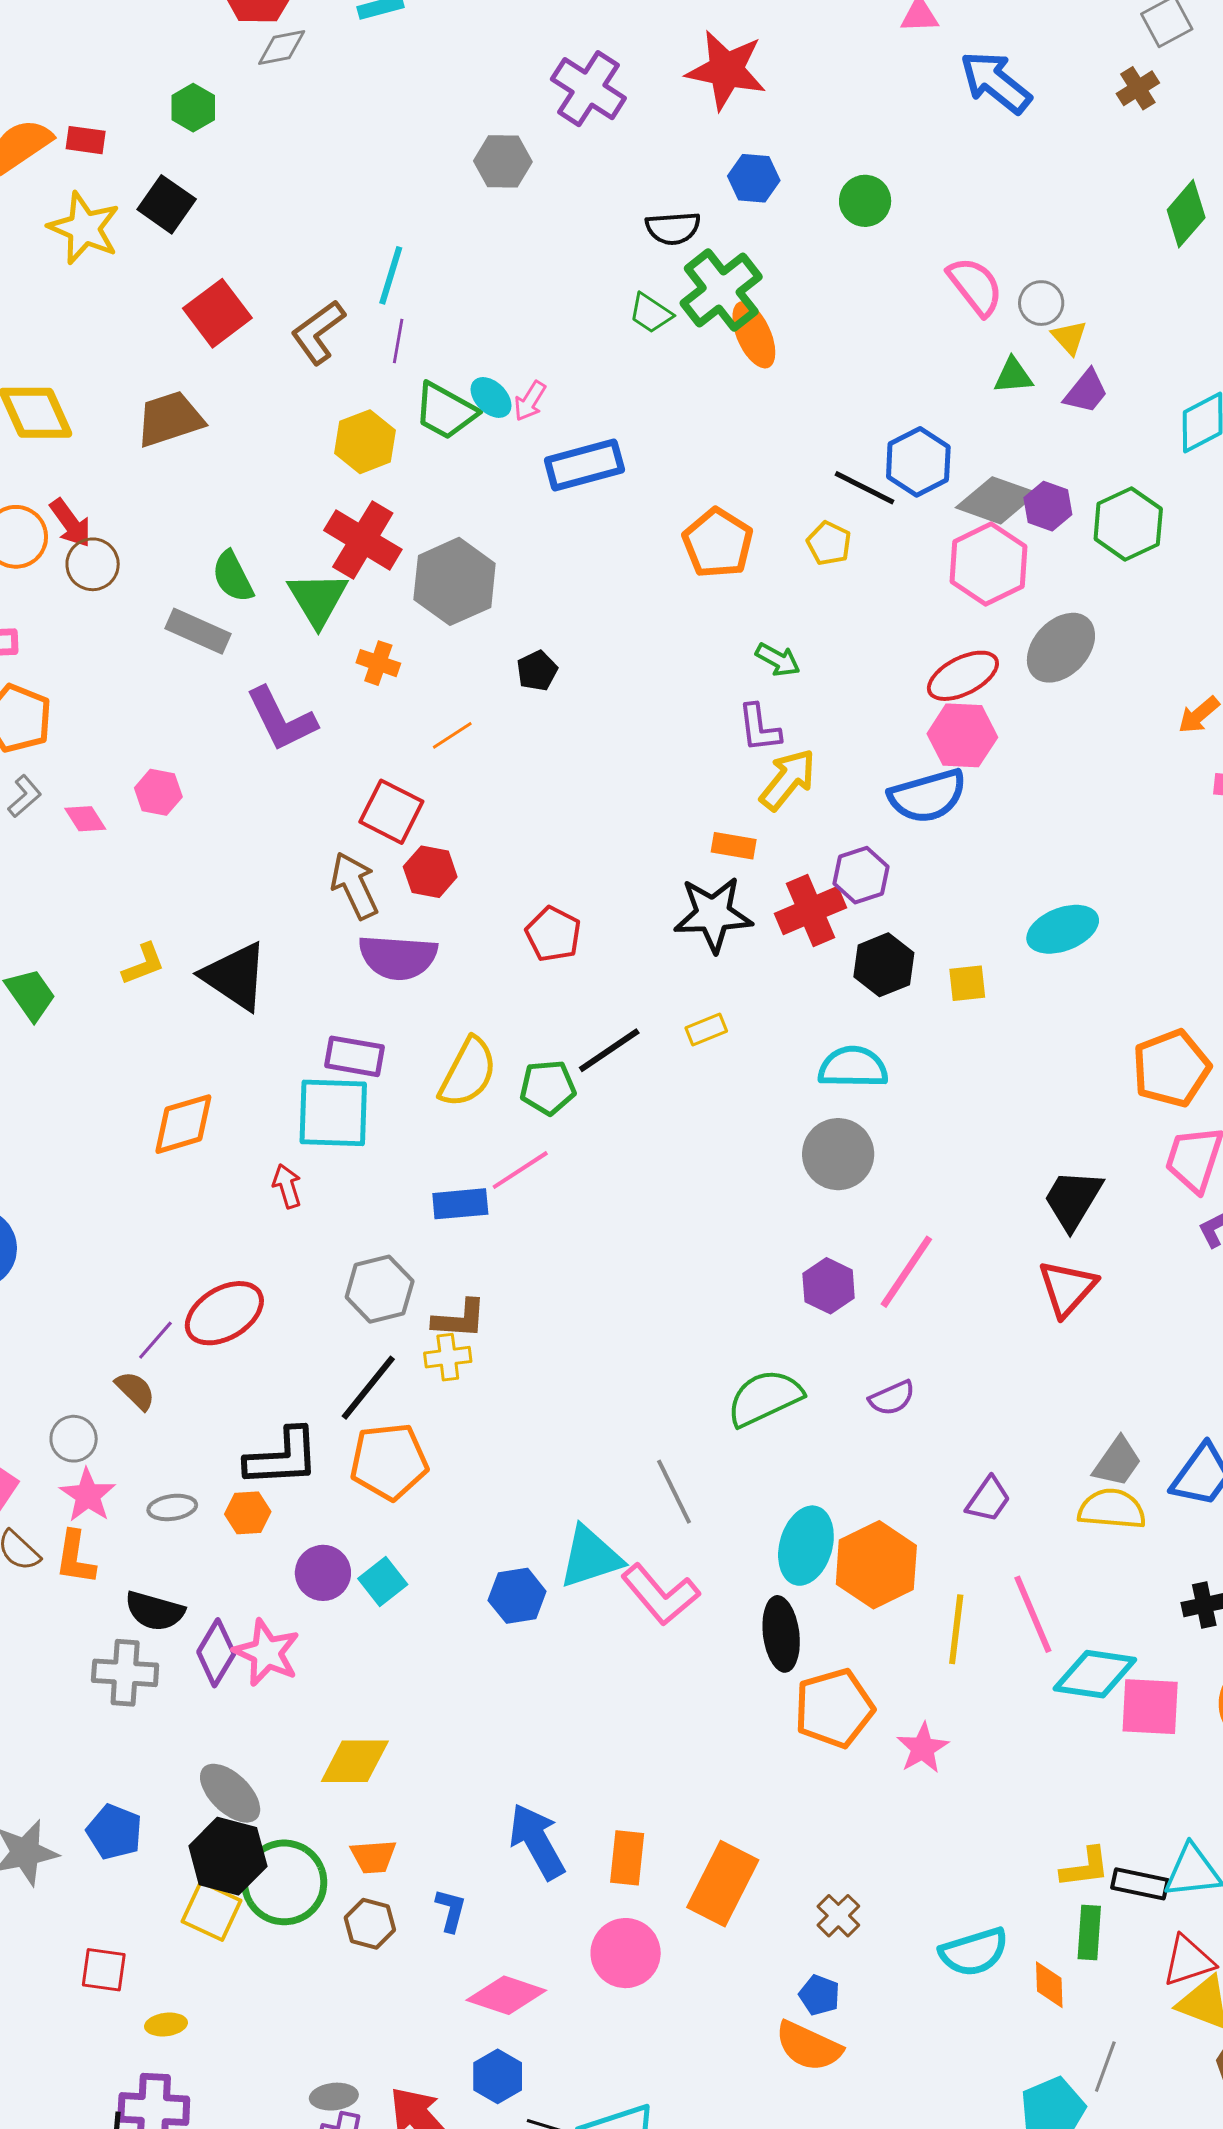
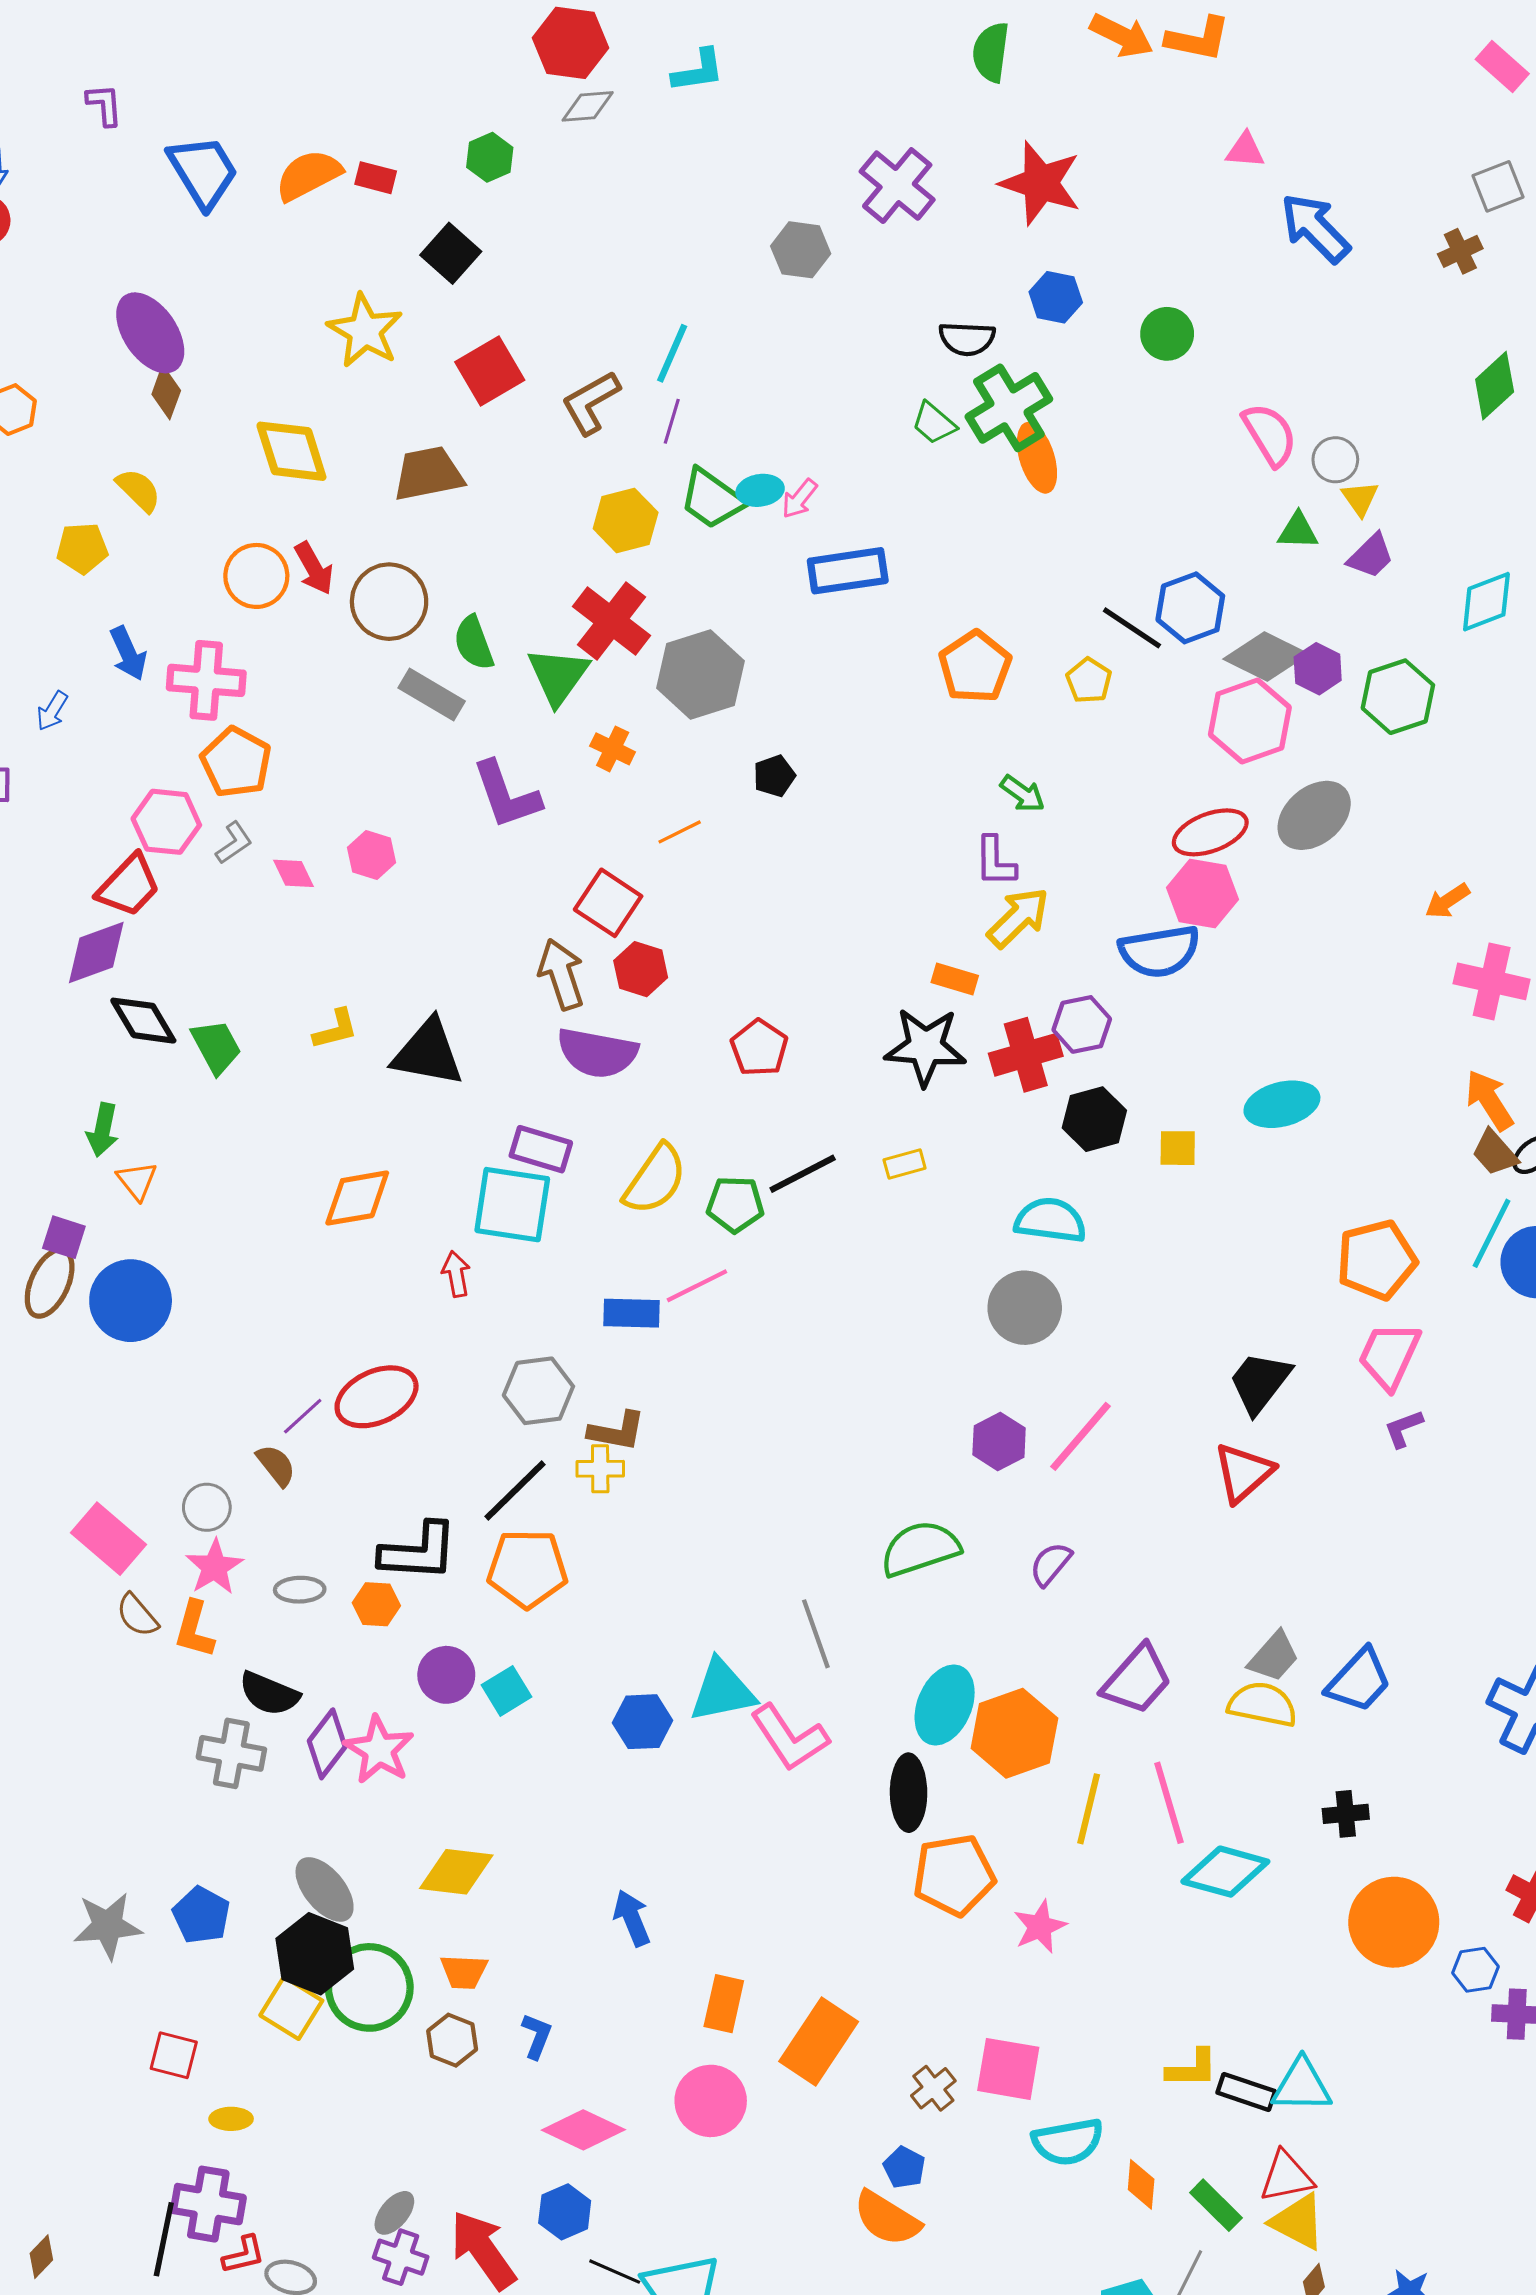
yellow star: (84, 228) -> (365, 331), moved
cyan ellipse: (491, 397) -> (760, 490), turned -60
brown circle: (93, 564) -> (389, 602), moved, size x1.4
black triangle: (235, 976) -> (428, 1053), turned -30
purple semicircle: (892, 1398) -> (1051, 1564), turned 147
purple trapezoid: (988, 1499) -> (1137, 1680), size x1.5
pink square: (1150, 1707) -> (1008, 2069), moved
blue arrow: (537, 1841) -> (632, 1918), moved, size x0.7
green rectangle: (1089, 1933) -> (1216, 2205), moved, turned -56
gray ellipse: (334, 2097) -> (394, 2213), turned -51

